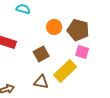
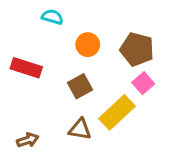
orange circle: (54, 27) -> (88, 45), moved
pink square: (82, 52) -> (143, 83), turned 32

